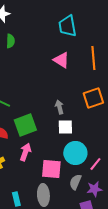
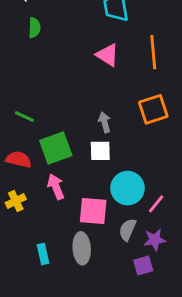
white square: (65, 127) -> (100, 151), moved
pink arrow: (25, 152) -> (56, 187), turned -42

